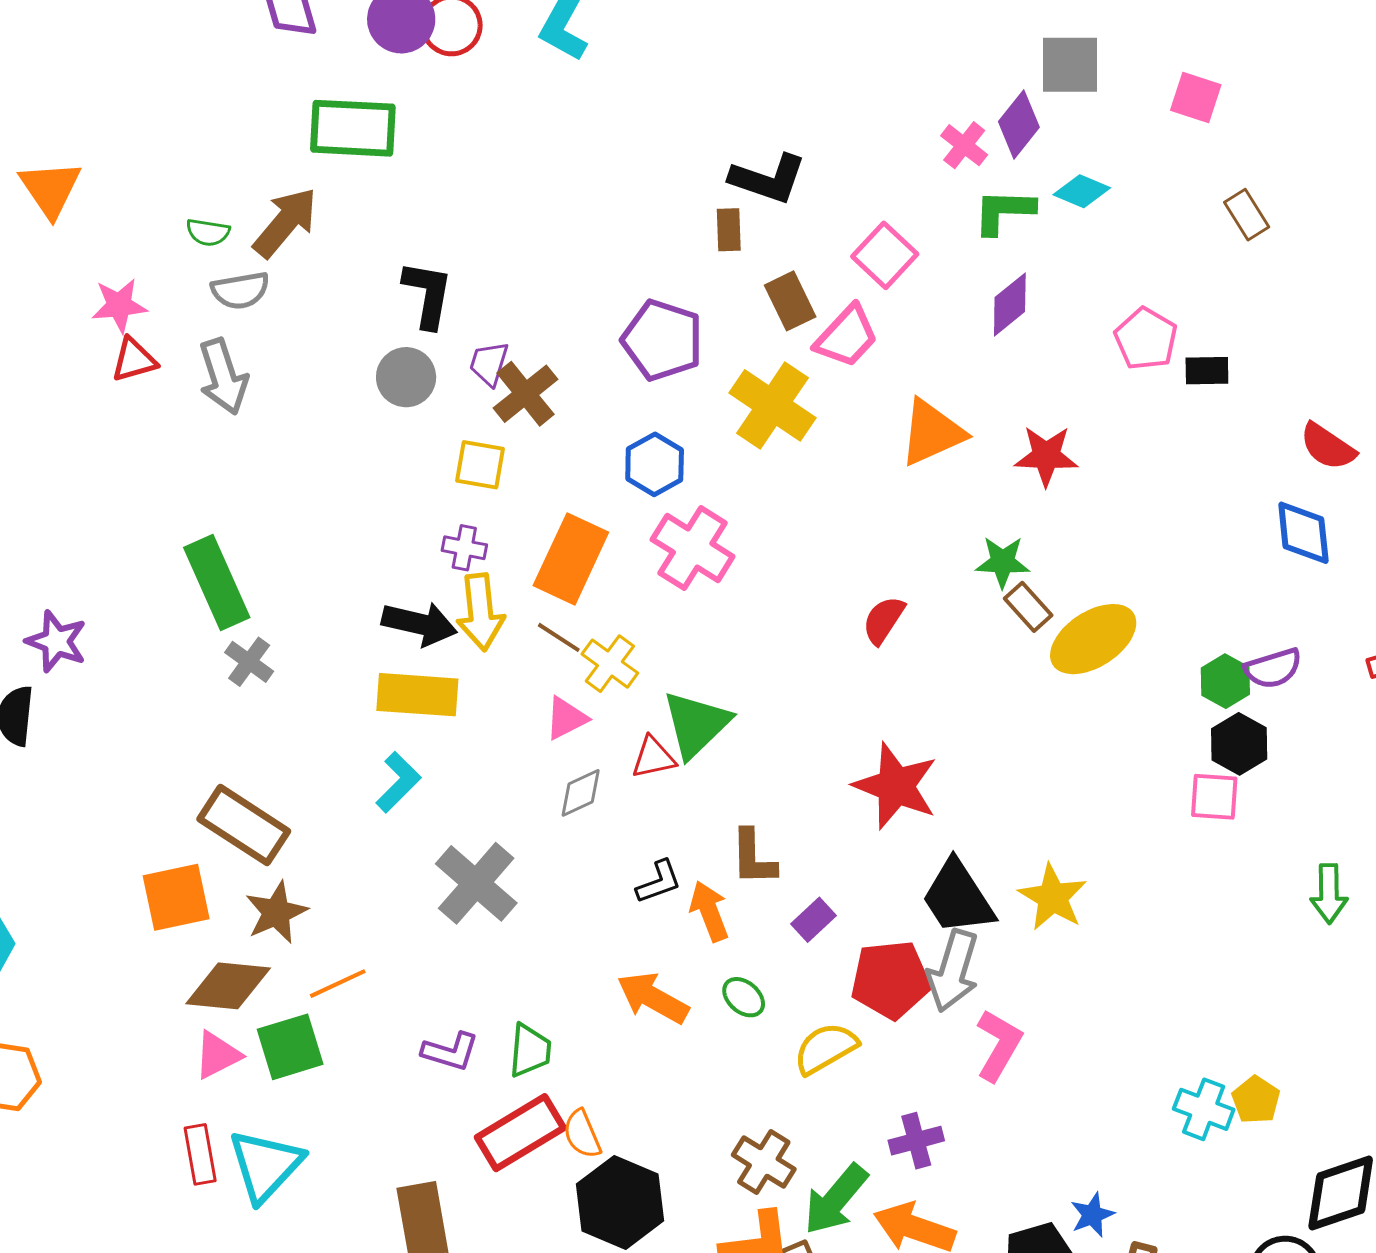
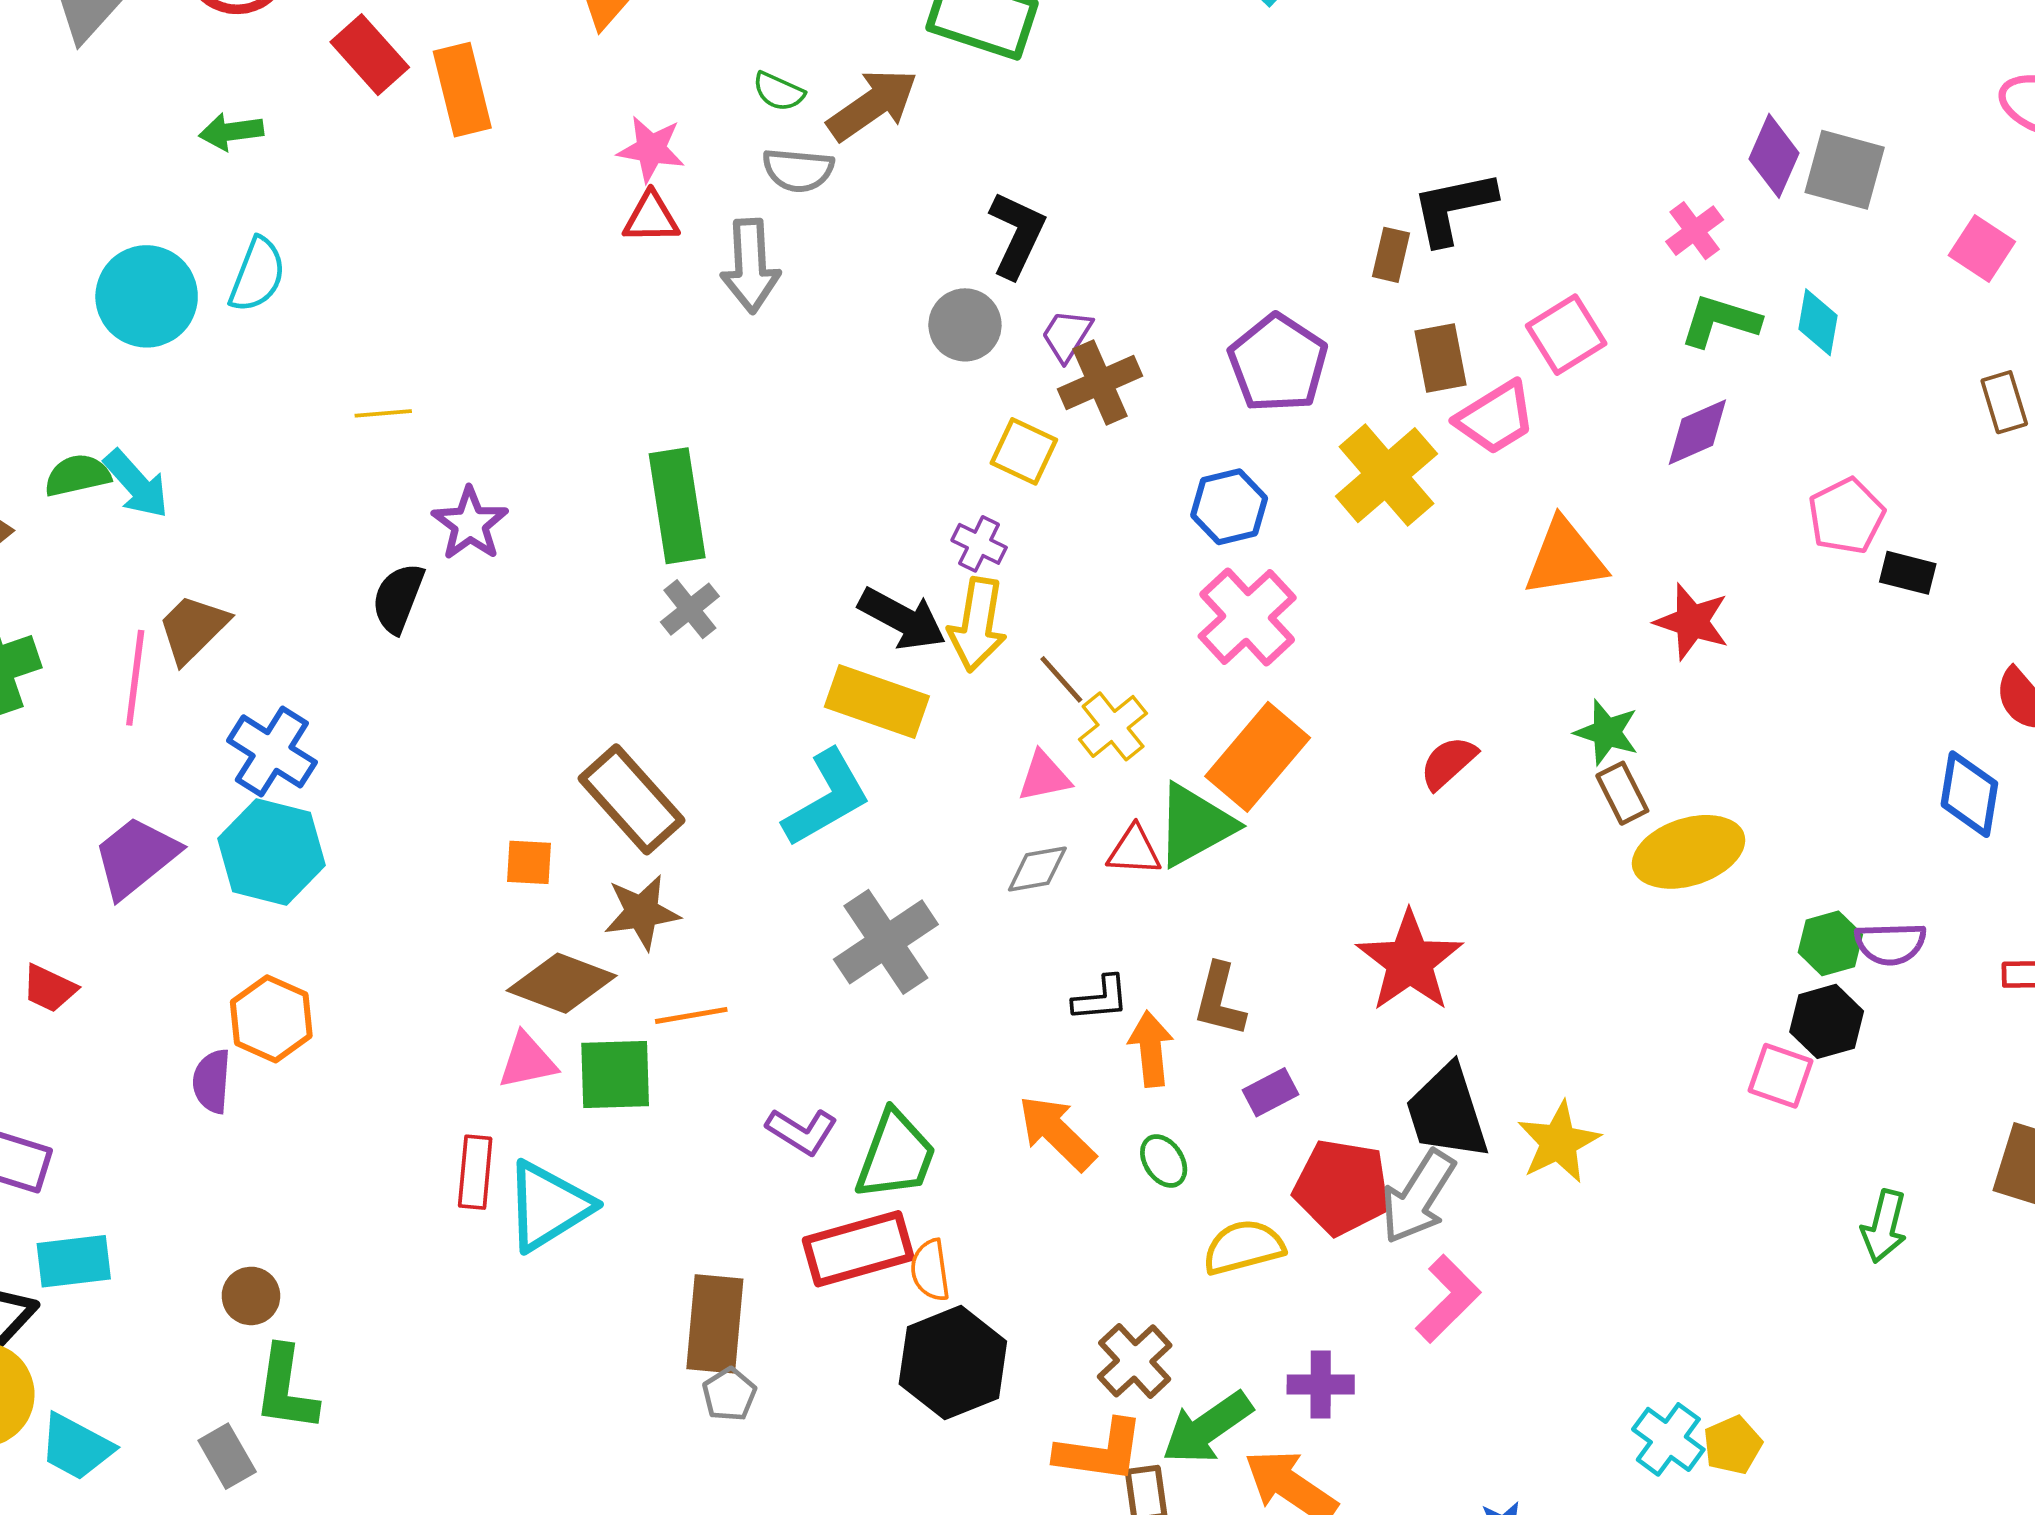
purple diamond: (1019, 124) -> (1774, 156), moved, turned -30
black L-shape: (768, 179) -> (1453, 207), turned 134
cyan diamond: (1082, 191) -> (1818, 322), turned 62
orange rectangle: (571, 559) -> (1258, 757), moved
cyan L-shape: (398, 782) -> (827, 798), size x1.4
orange square: (176, 897) -> (529, 862), size x0.6
green trapezoid: (530, 1050) -> (896, 1155), size x1.4

